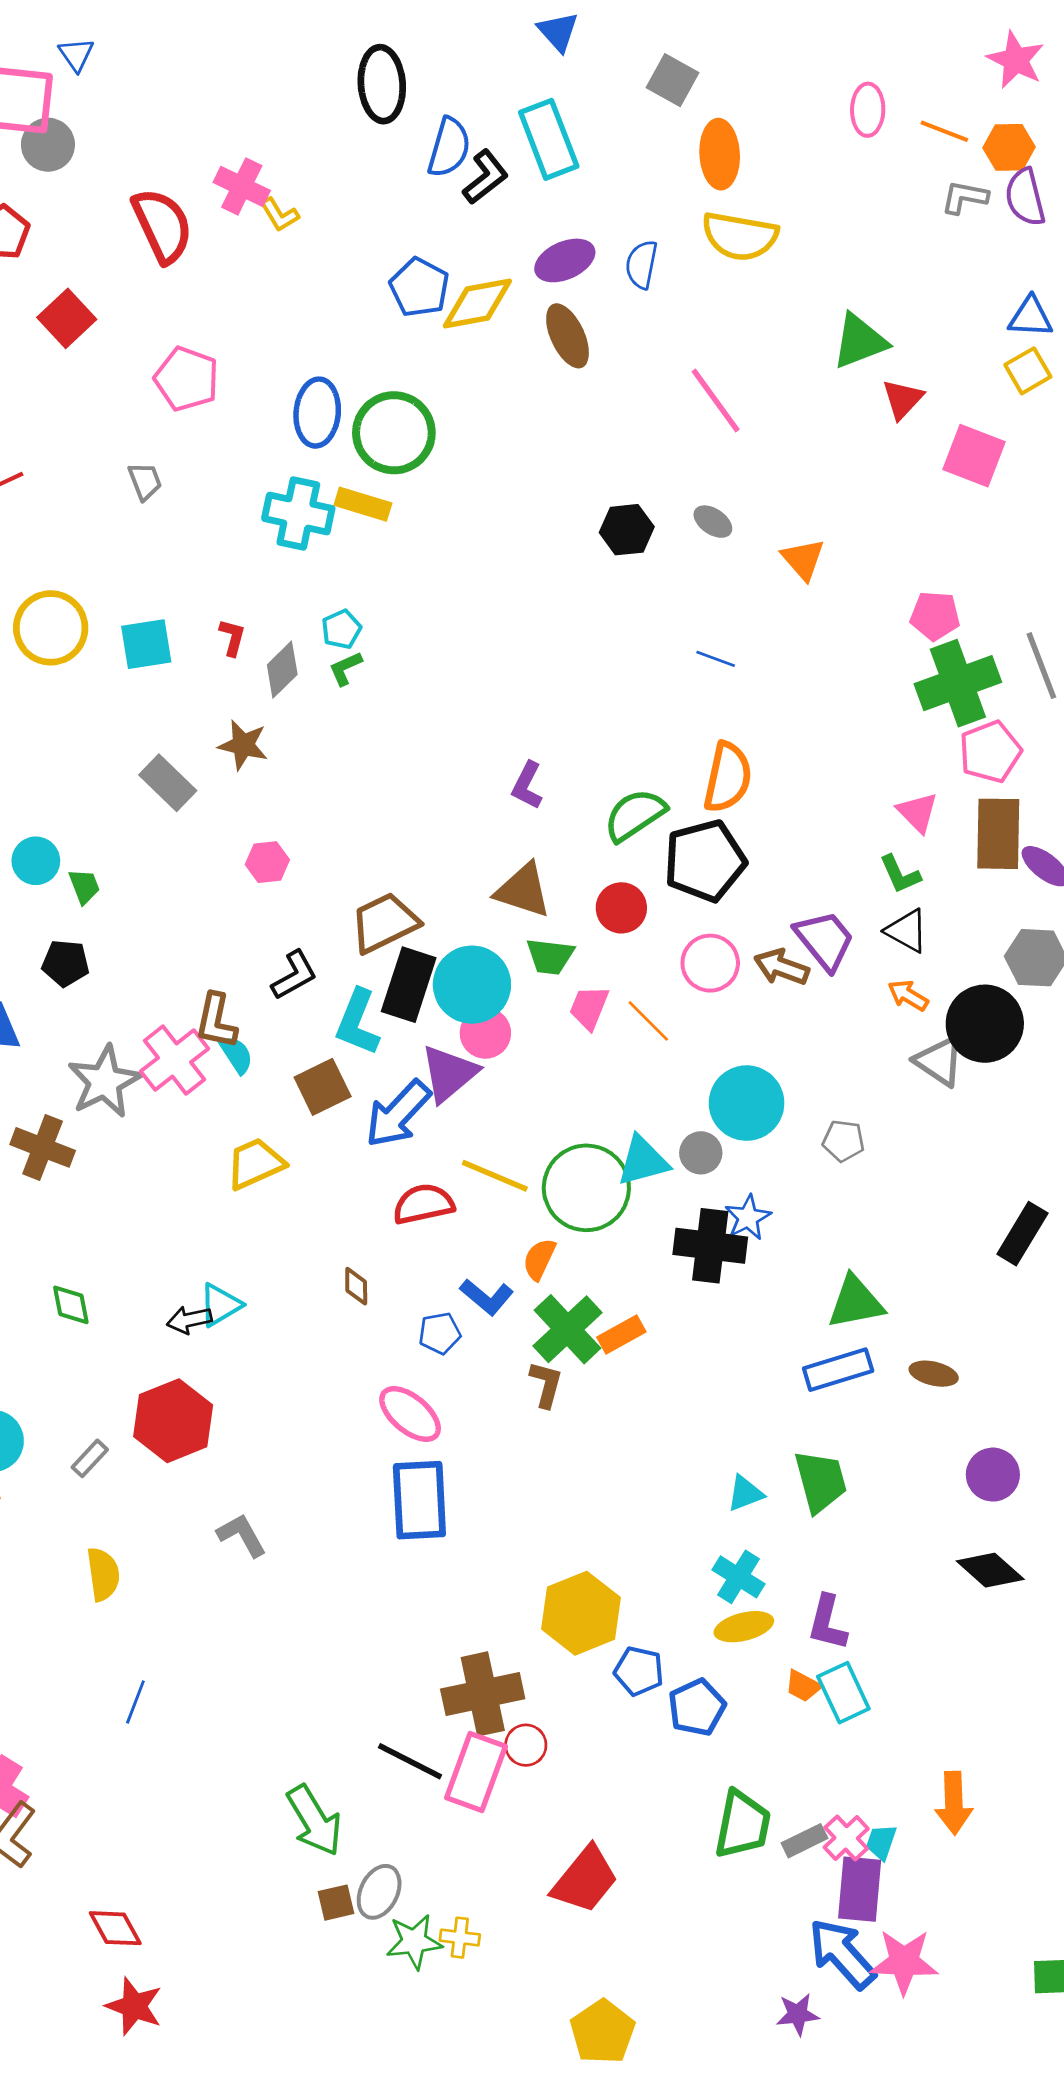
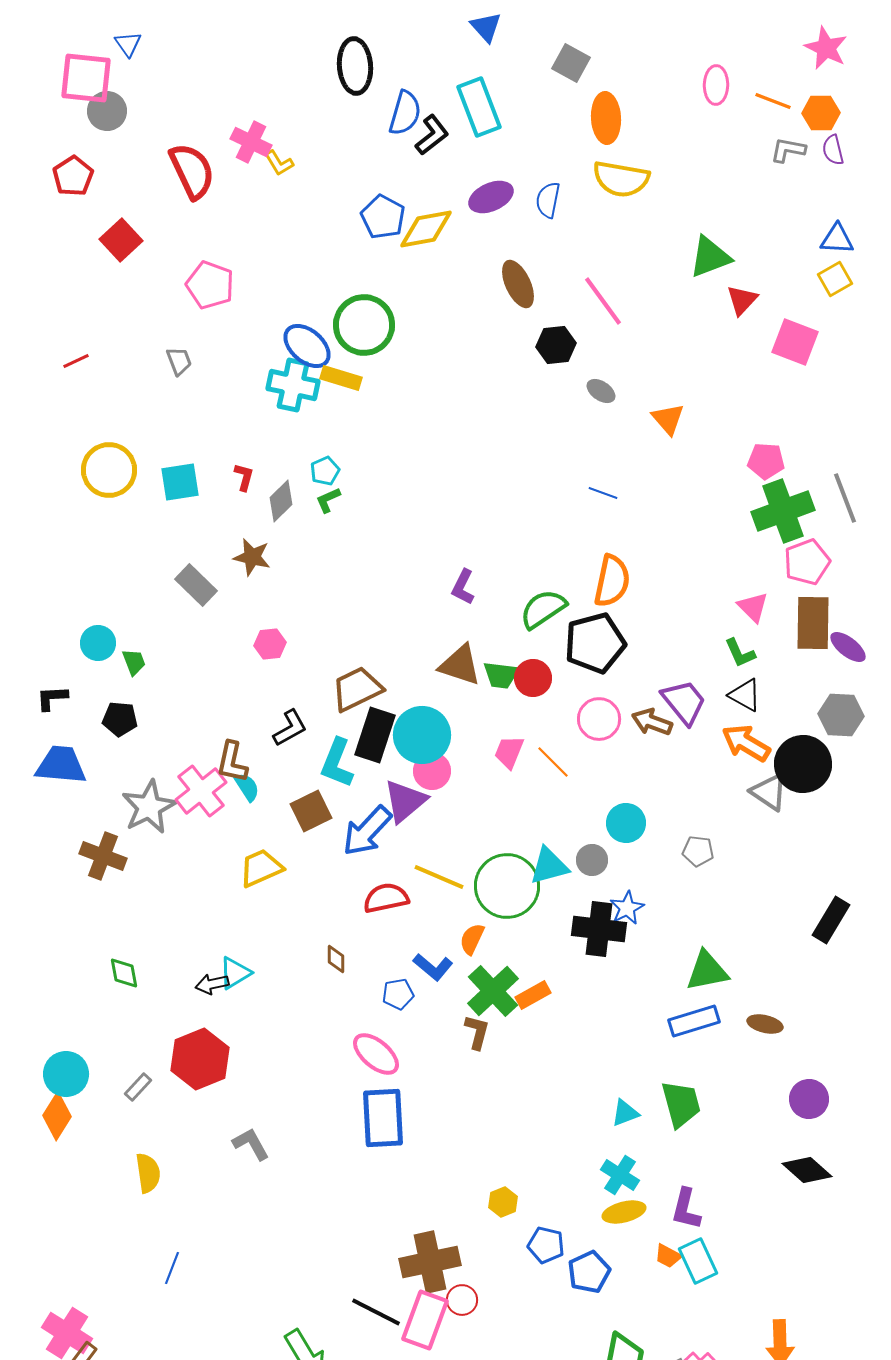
purple semicircle: (1025, 197) -> (833, 150), size x0.7
brown ellipse: (568, 336) -> (518, 284), moved
blue ellipse: (317, 413) -> (307, 346), moved, turned -54
black hexagon: (627, 530) -> (556, 345), moved
green trapezoid: (550, 956) -> (501, 675), moved
orange arrow: (908, 995) -> (746, 743), size x1.6
cyan circle: (747, 1103) -> (626, 823), size x0.7
yellow hexagon: (581, 1613) -> (503, 1202), size x0.5

